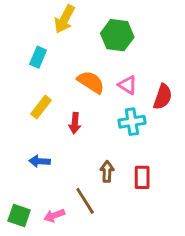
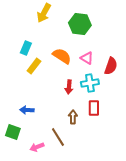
cyan rectangle: (38, 57) -> (26, 48), moved
yellow rectangle: (41, 107) -> (34, 66), moved
red arrow: (75, 123) -> (69, 87), moved
red rectangle: (142, 177) -> (94, 108), moved
green square: (19, 215) -> (13, 132), moved

